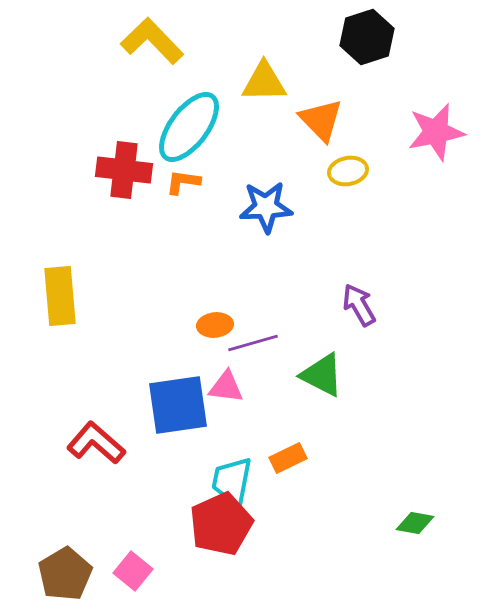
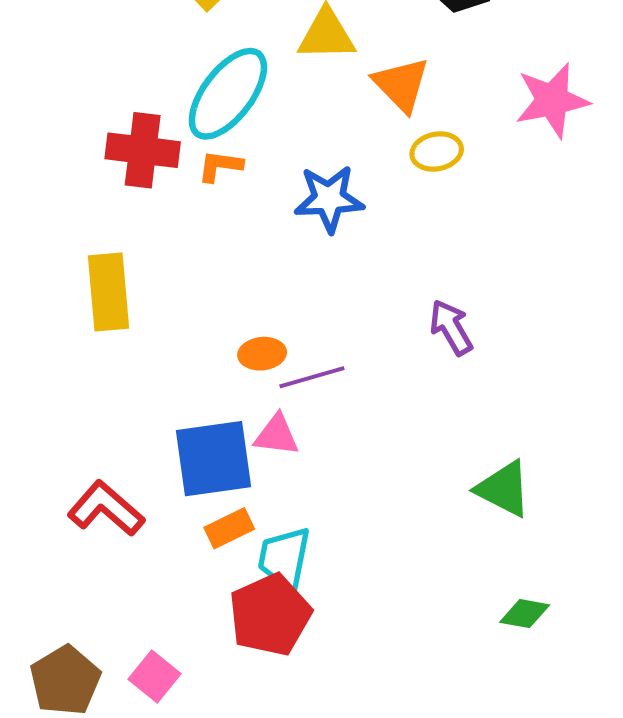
yellow rectangle: (60, 296) -> (108, 292), moved
green triangle: (322, 375) -> (504, 489), moved
orange rectangle: (288, 458) -> (229, 528), moved

